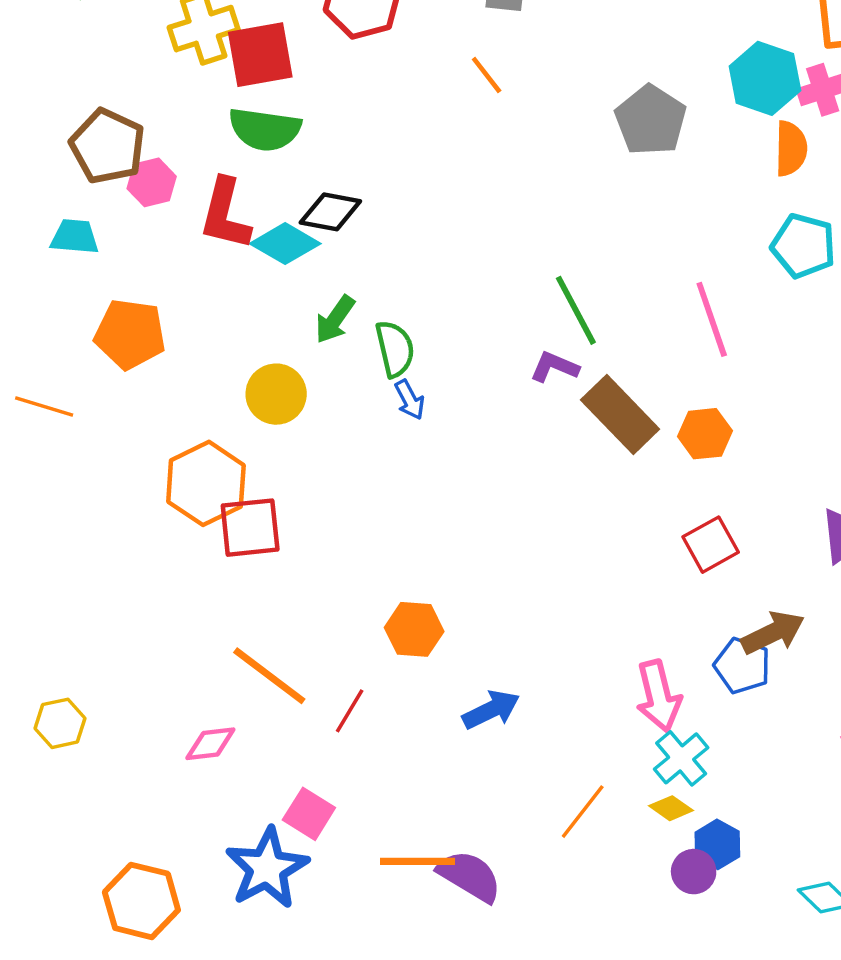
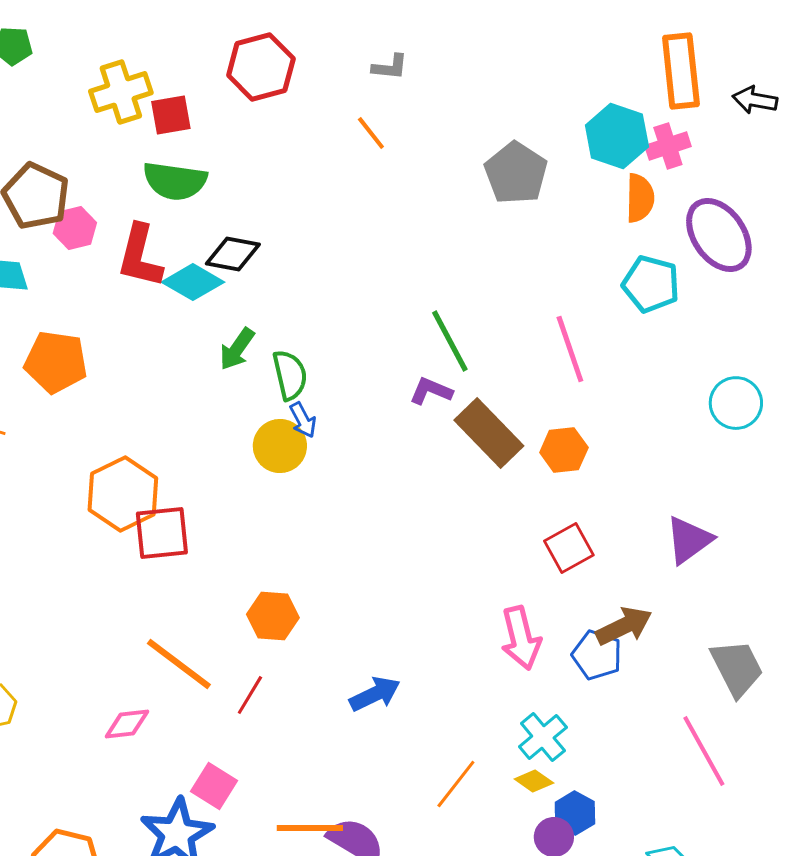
red square: (260, 55) -> (171, 115), size x0.7
yellow circle: (276, 394) -> (280, 446), moved
orange hexagon: (414, 629) -> (273, 616), moved
pink arrow: (659, 696) -> (521, 638), moved

